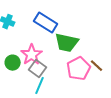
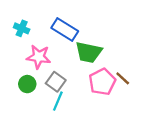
pink star: (32, 55) -> (39, 57), moved, turned -30
green circle: (13, 63) -> (27, 84), moved

